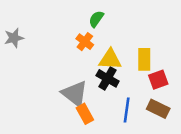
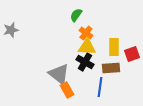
orange cross: (85, 42) -> (86, 33), moved
red square: (158, 80) -> (132, 54), moved
brown rectangle: (158, 109) -> (111, 68), moved, turned -30

